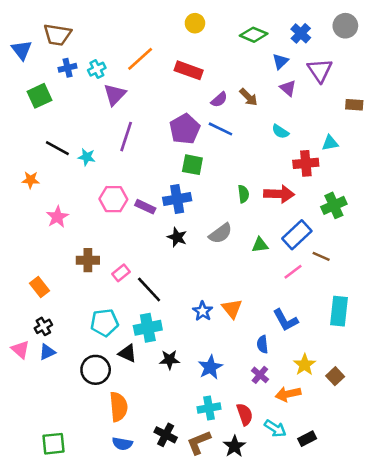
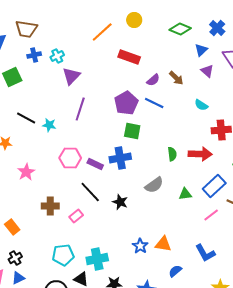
orange line: (140, 59) -> (102, 32), moved
black star: (177, 237) -> (120, 202), moved
black line: (149, 290) -> (90, 192), moved
orange triangle: (232, 309) -> (163, 244), turned -42
blue semicircle: (263, 344) -> (175, 271), moved, turned 56

